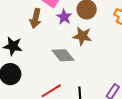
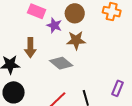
brown arrow: (36, 18) -> (30, 48), moved

